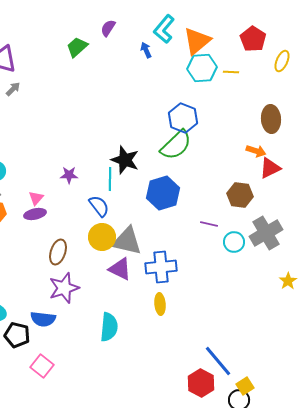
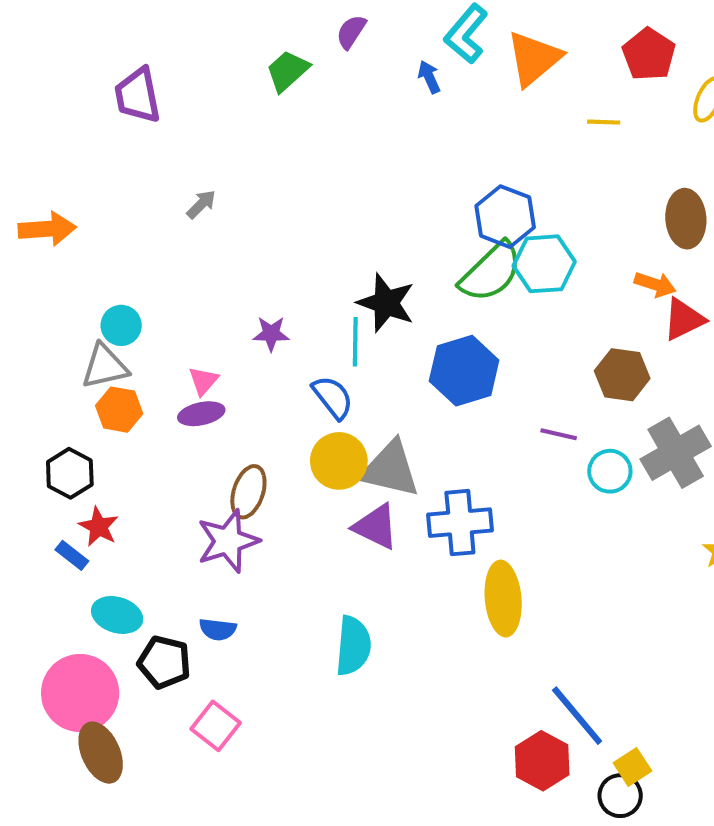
cyan hexagon: (202, 68) -> (544, 264), moved
gray arrow: (13, 89) -> (201, 204), moved
purple star: (64, 288) -> (228, 541), moved
yellow ellipse: (160, 304) -> (503, 599), moved, size x1.6
blue semicircle: (43, 319) -> (218, 629), size x0.7

